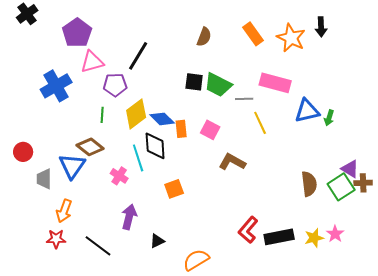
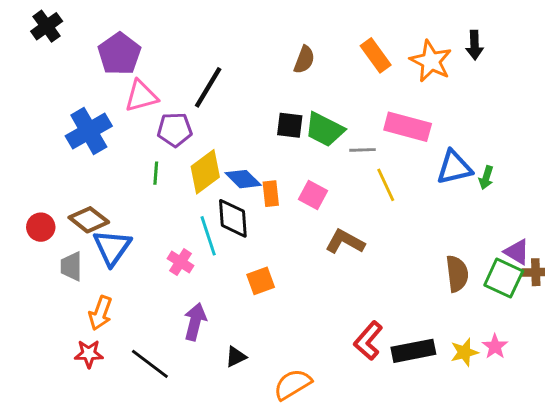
brown diamond: (90, 147) -> (89, 220), moved
green square: (341, 187) -> (504, 278), turned -32

